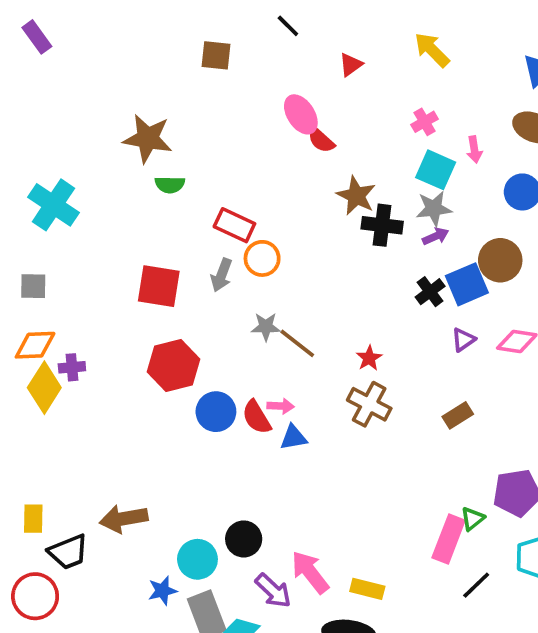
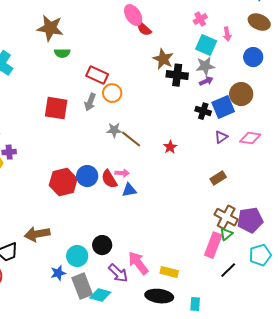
black cross: (430, 292) -> (203, 111), turned -35
red hexagon: (173, 365) -> (63, 182), moved
brown cross: (369, 404) -> (226, 217), moved

